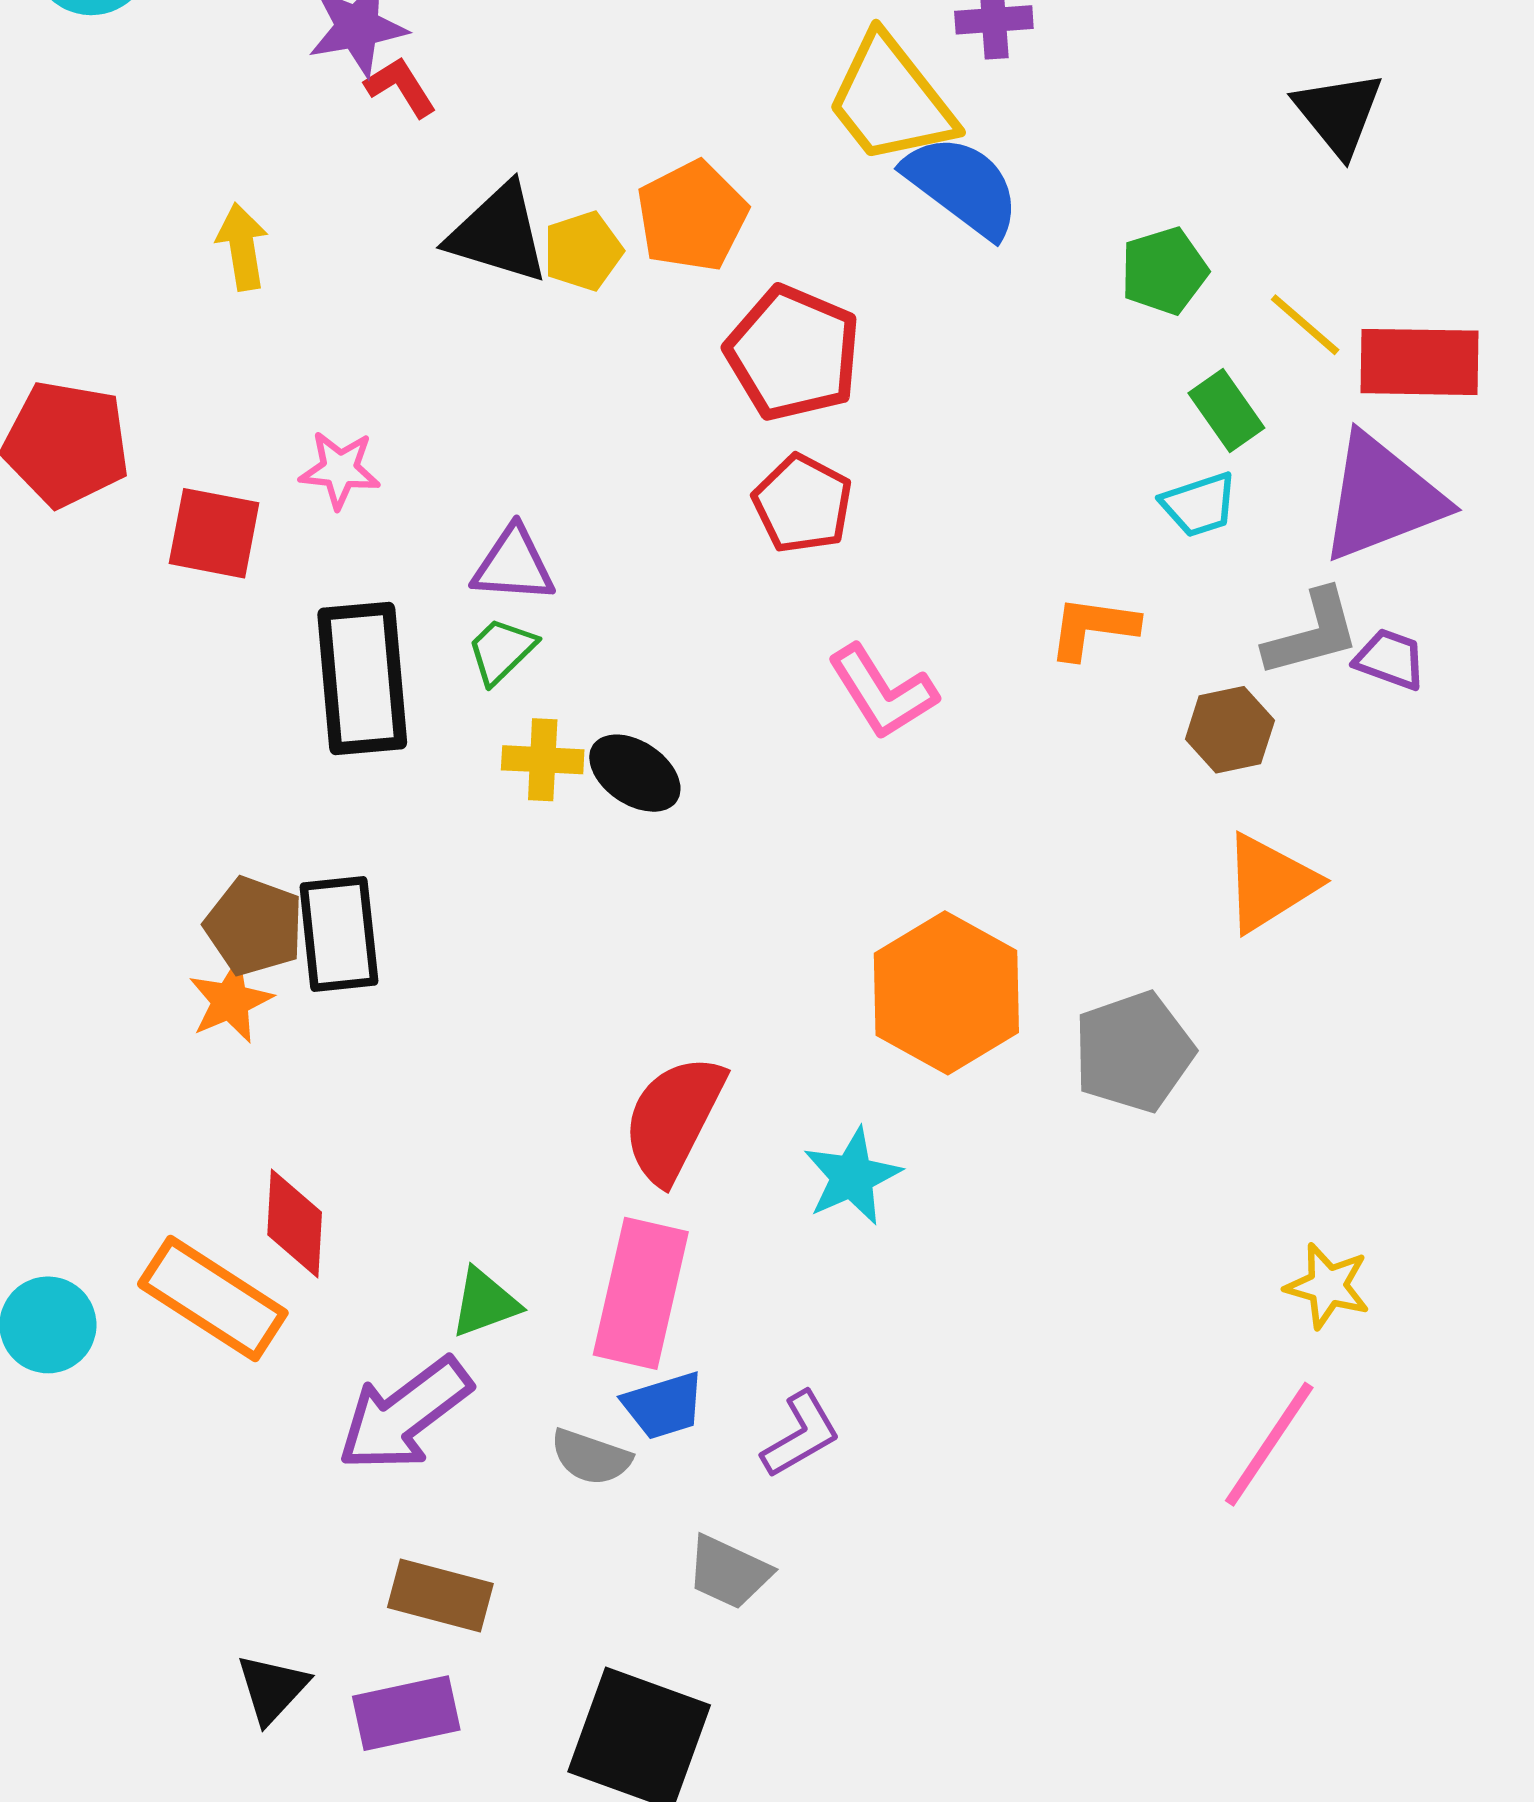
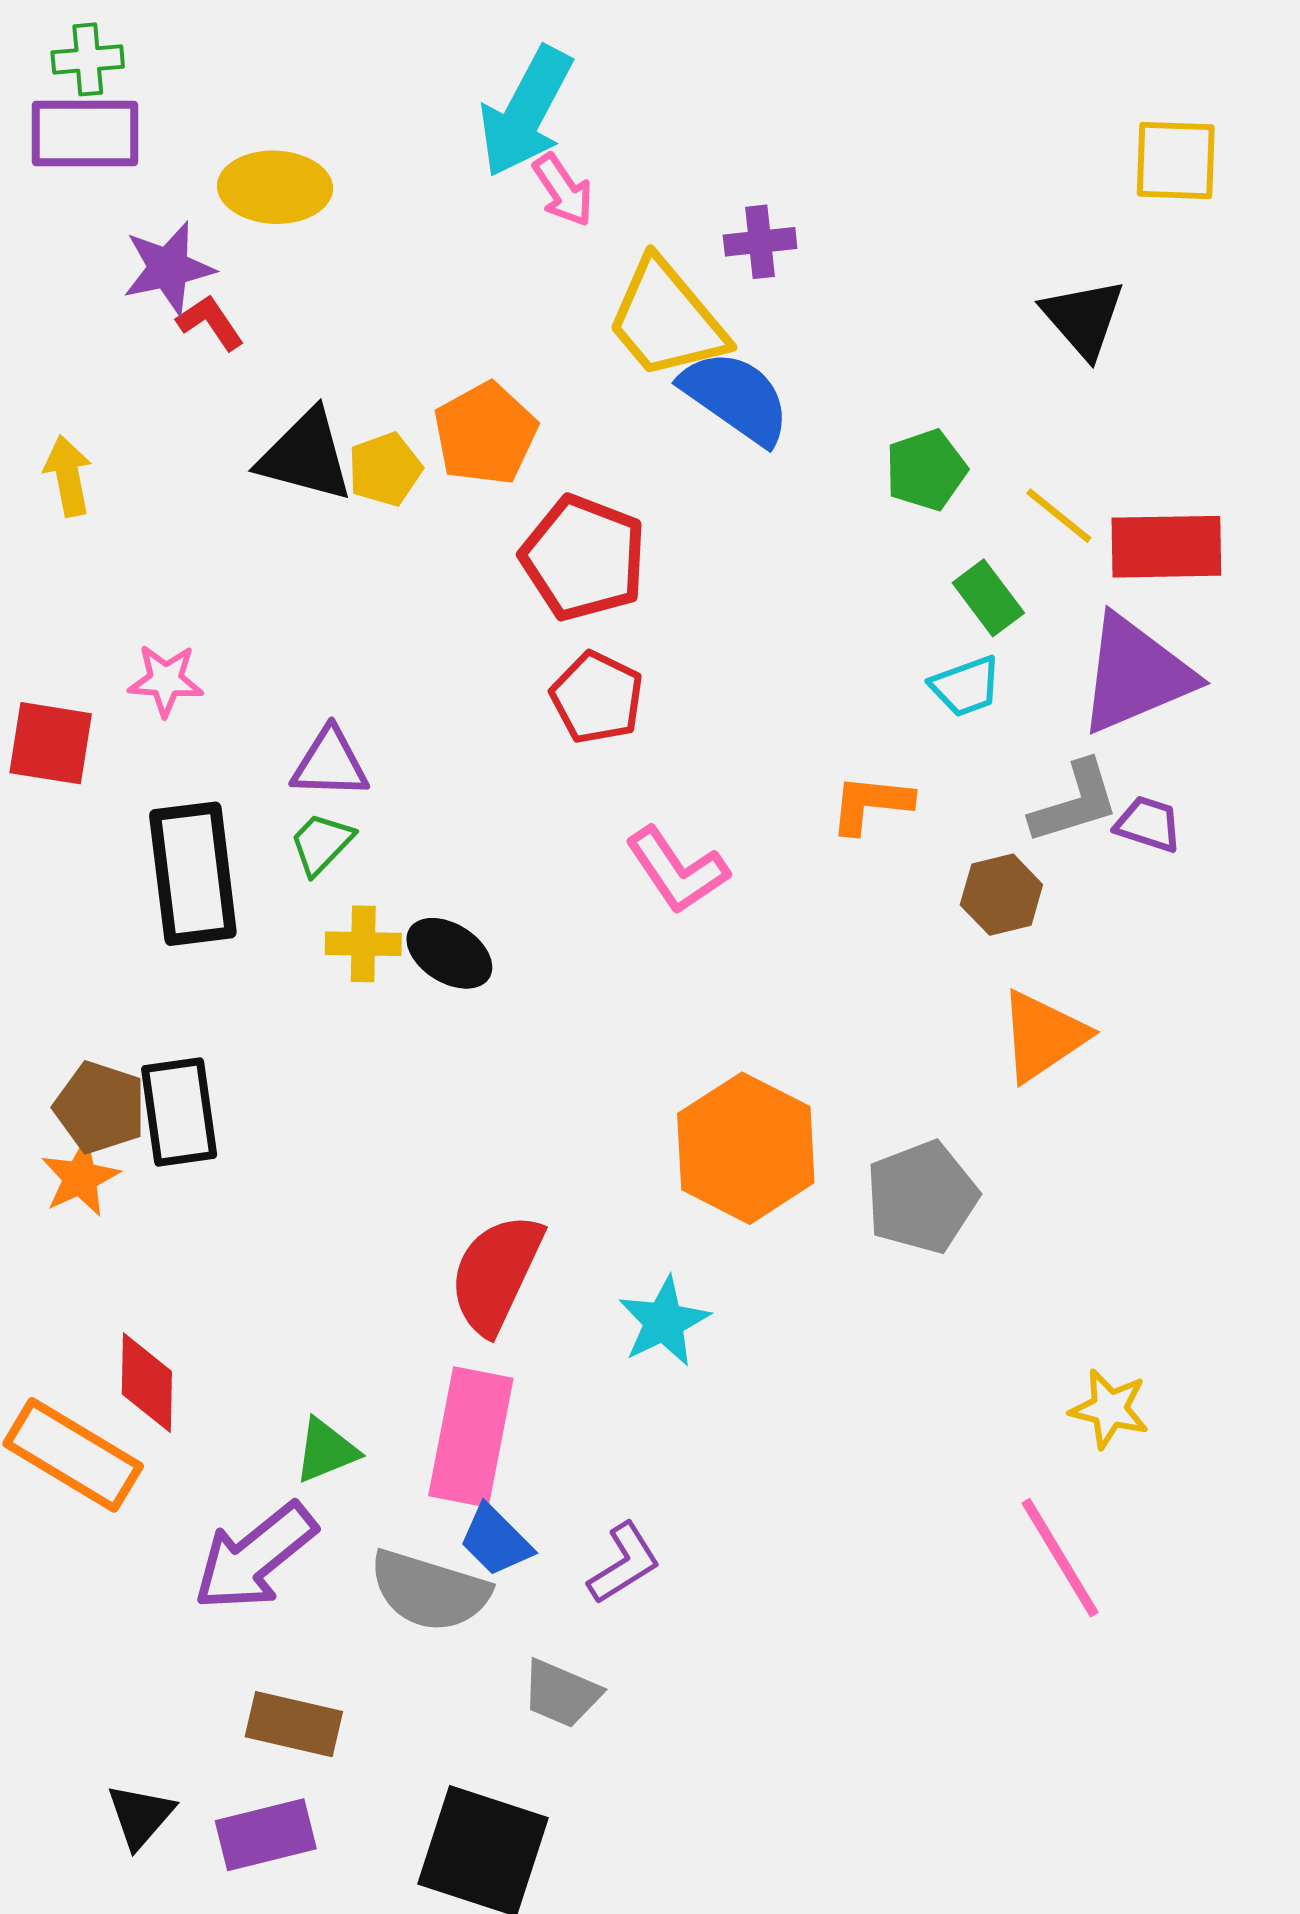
blue trapezoid: (664, 1406) -> (496, 1541), turned 64
pink line: (1269, 1444) -> (1060, 1558), turned -63
gray semicircle: (591, 1457) -> (430, 1591), size x1.6

